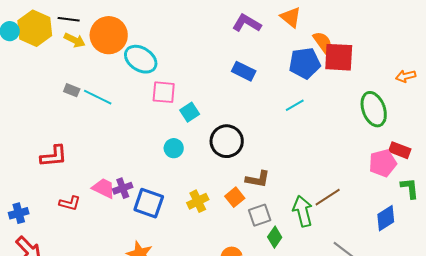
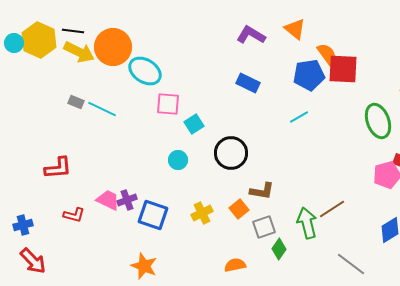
yellow arrow: (75, 40) -> (79, 52), size x1.4

